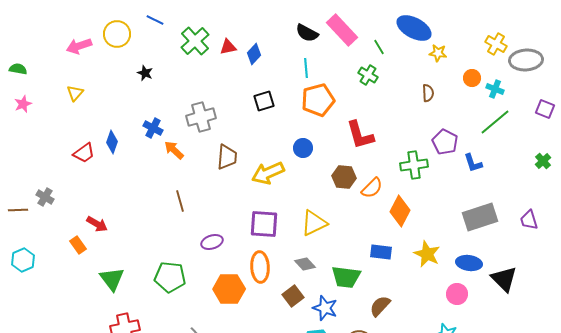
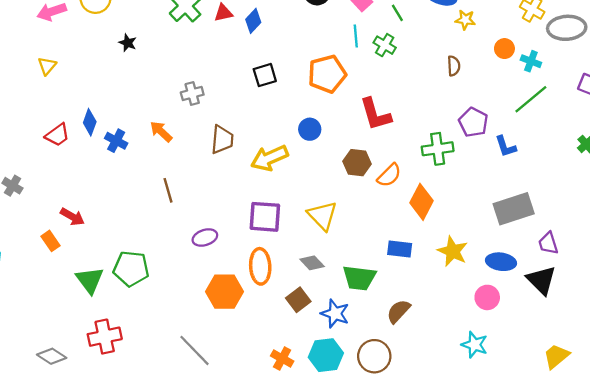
cyan line: (306, 68) -> (356, 36), moved
gray cross: (201, 117) -> (192, 93), size x0.7
blue cross: (153, 128) -> (116, 141), moved
purple trapezoid: (529, 220) -> (548, 243), moved
yellow triangle: (314, 223) -> (322, 216), turned -48
green pentagon: (170, 277) -> (131, 269), moved

